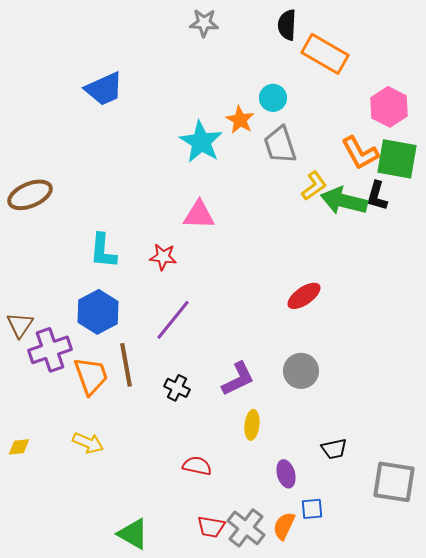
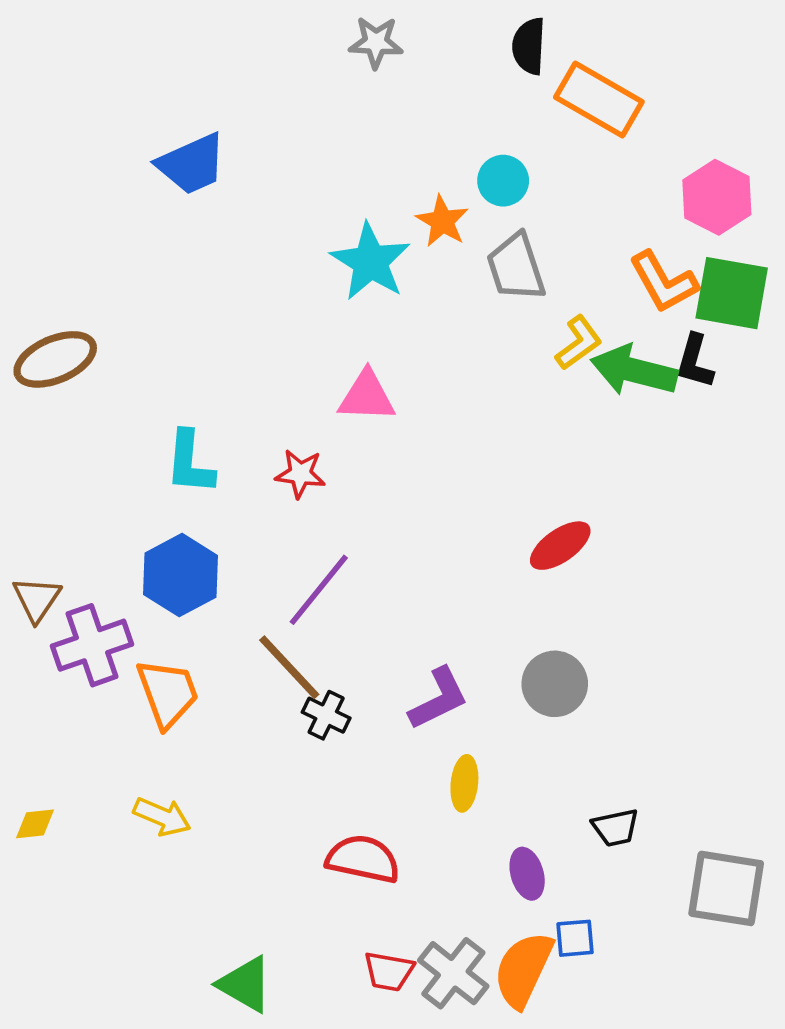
brown line: (126, 365) -> (289, 667), moved, turned -33
red semicircle: (197, 466) -> (363, 859), size x1.4
orange semicircle: (284, 526) -> (523, 970), size x1.5

